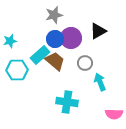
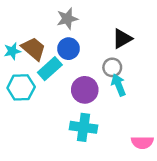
purple circle: (71, 38) -> (85, 90), moved
brown trapezoid: (55, 61) -> (34, 49), moved
gray circle: (85, 63) -> (112, 67), moved
cyan arrow: (100, 82) -> (118, 85), moved

